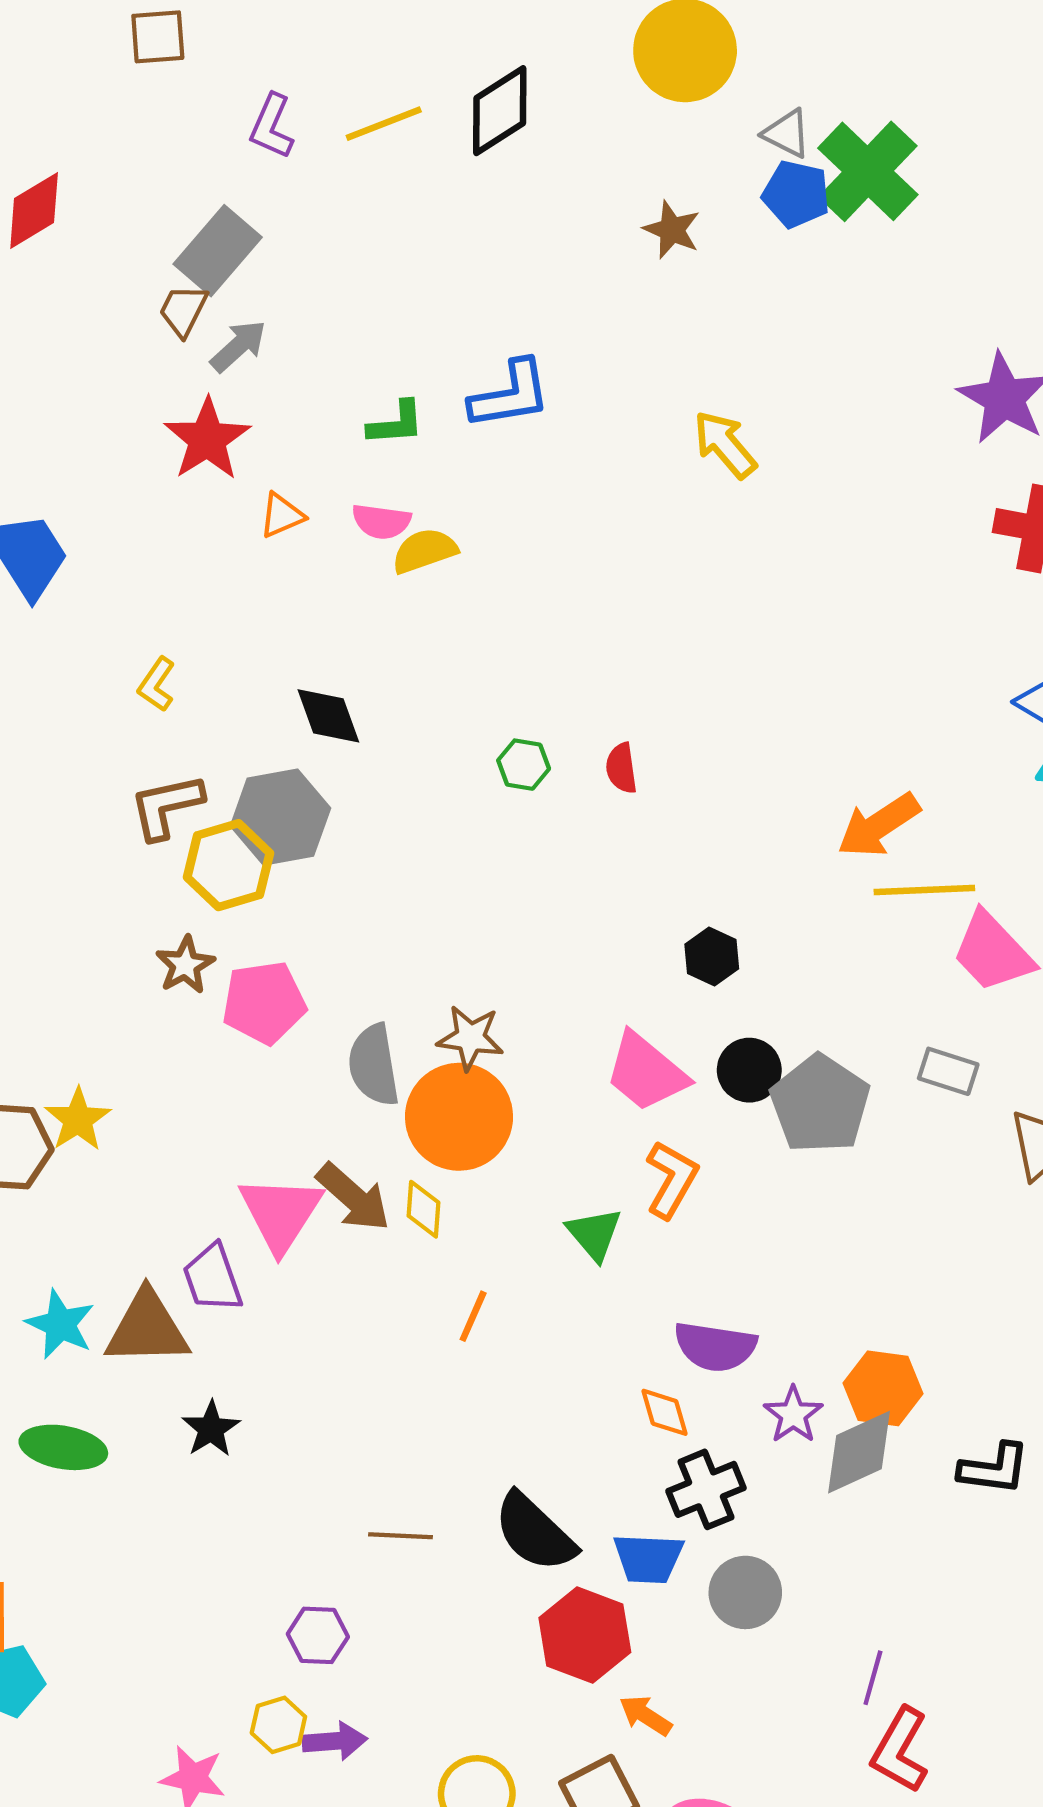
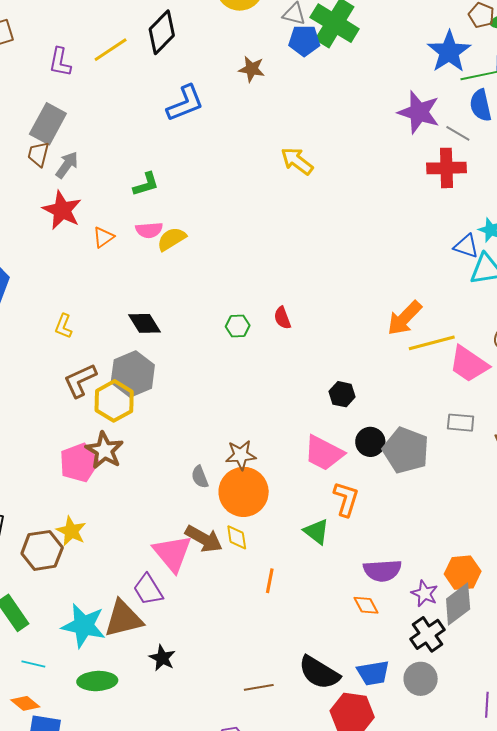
blue L-shape: (510, 395) -> (185, 103), moved
brown star: (185, 965) -> (104, 450), size x1.4
pink pentagon: (264, 1003) -> (79, 463), moved
gray semicircle: (374, 1065) -> (200, 477), size x0.6
cyan star: (60, 1324) -> (84, 626), size x1.4
black cross: (706, 1489) -> (427, 634), moved

